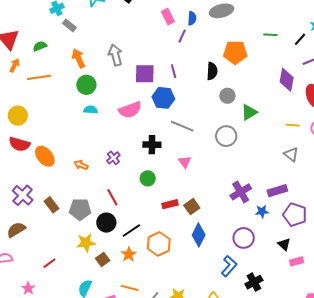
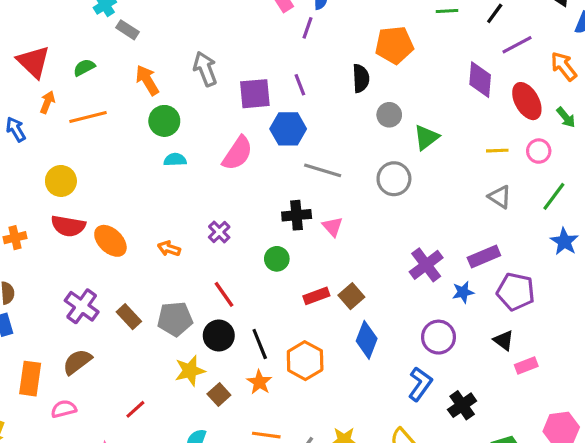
pink semicircle: (130, 110) -> (238, 153), turned -30
black cross: (152, 145) -> (297, 215), moved
black line: (131, 231) -> (260, 344), turned -72

